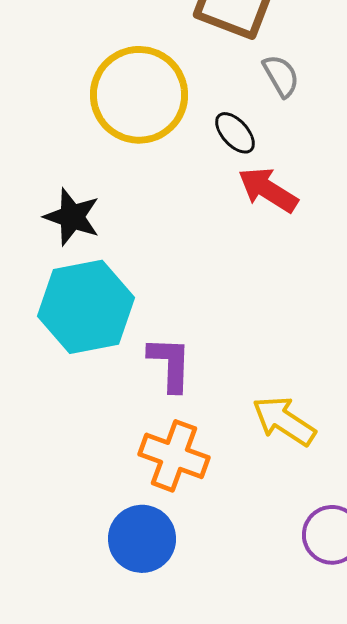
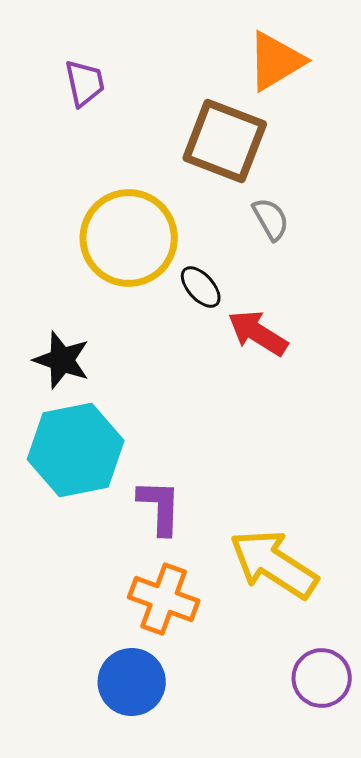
black ellipse: (235, 133) -> (201, 287), moved
yellow arrow: (284, 421) -> (274, 564), size x1.4

